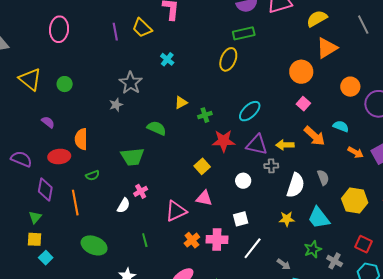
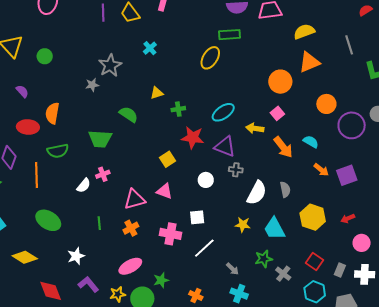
yellow arrow: (285, 145) -> (255, 128), moved
green semicircle: (93, 175) -> (58, 151), size x1.5
orange cross: (192, 240) -> (131, 228), moved

